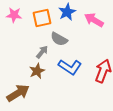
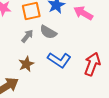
gray arrow: (42, 52) -> (27, 36), moved

